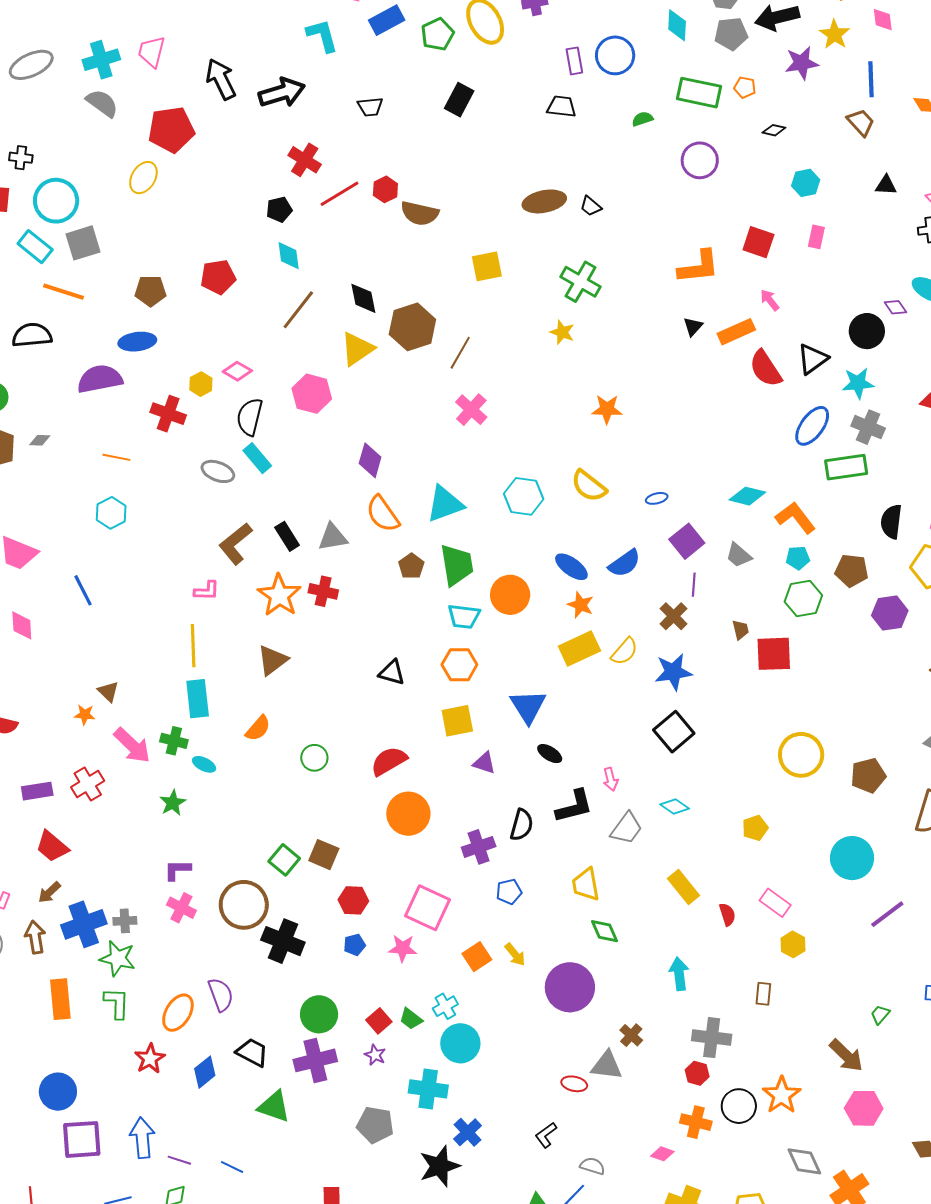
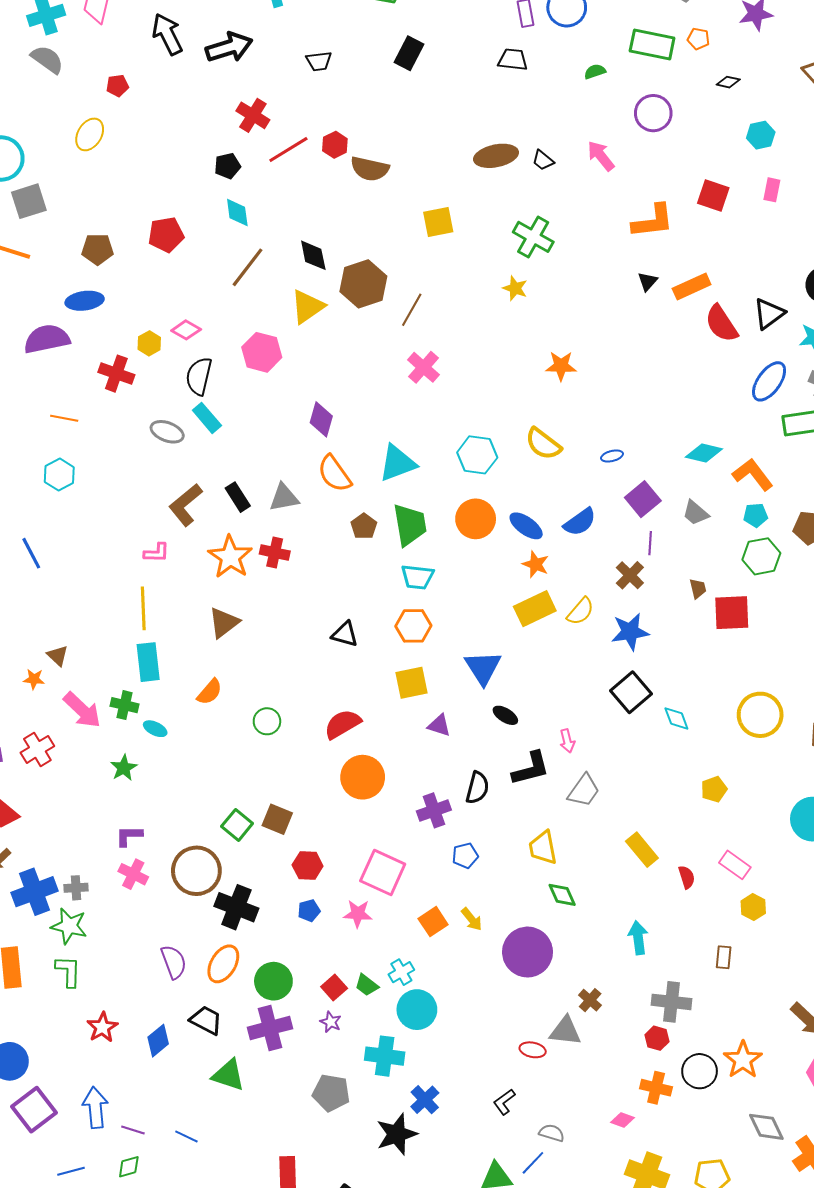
red pentagon: (171, 130) -> (117, 86), size x0.5
pink arrow: (770, 300) -> (601, 156), moved, size x1.4
orange circle: (510, 595) -> (476, 519), moved
cyan diamond: (675, 806) -> (676, 719), moved, turned 36
orange ellipse: (178, 1013) -> (223, 964), moved
purple square: (82, 1139) -> (34, 1110), turned -33

